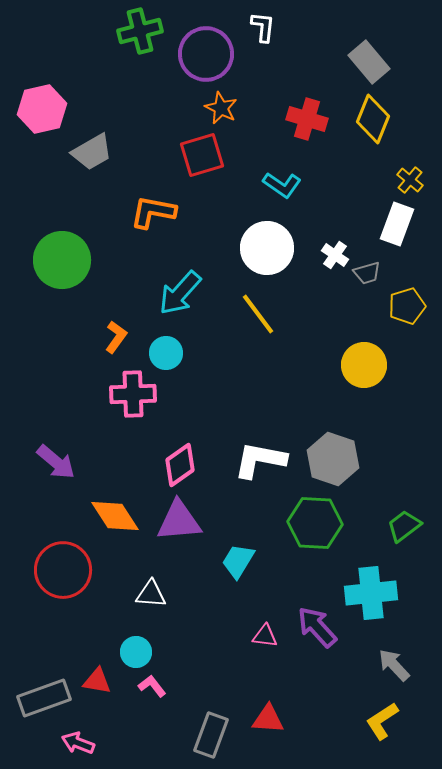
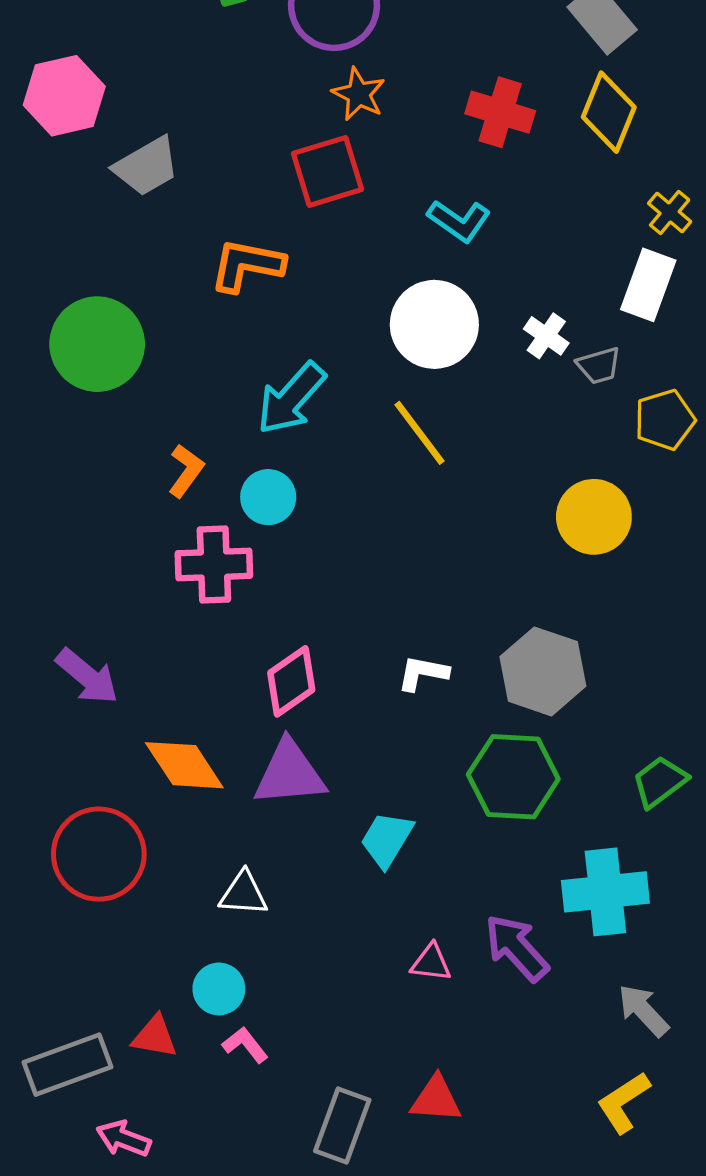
white L-shape: (260, 460) -> (423, 673), size x0.6

